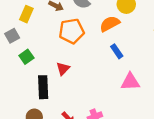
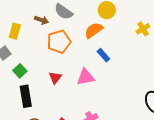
pink triangle: (130, 82) -> (86, 77), moved
black rectangle: (43, 87) -> (26, 96), moved

